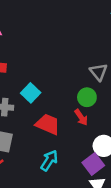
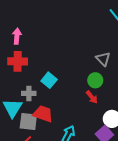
red trapezoid: (48, 124) -> (43, 114), moved

